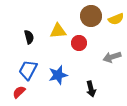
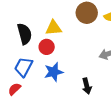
black semicircle: (29, 37) -> (25, 34), size x1.5
red circle: (79, 43) -> (47, 47), moved

